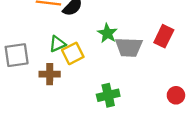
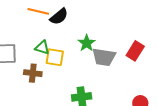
green triangle: (57, 44) -> (42, 48), turned 35
yellow square: (73, 53) -> (55, 57), turned 30

